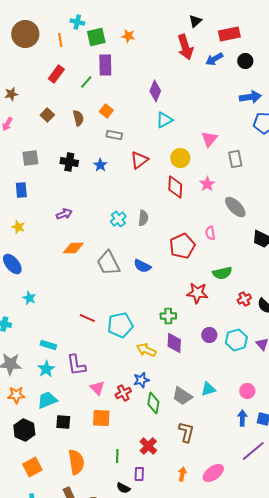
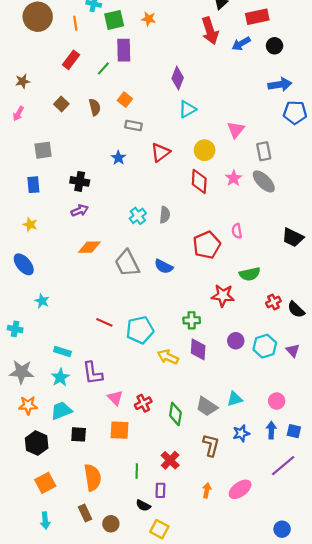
black cross: (69, 162) -> (80, 181), moved
gray ellipse: (235, 207) -> (264, 181), moved
blue star: (141, 380) -> (241, 433), moved

